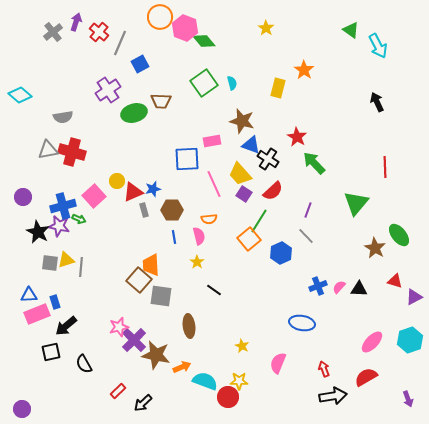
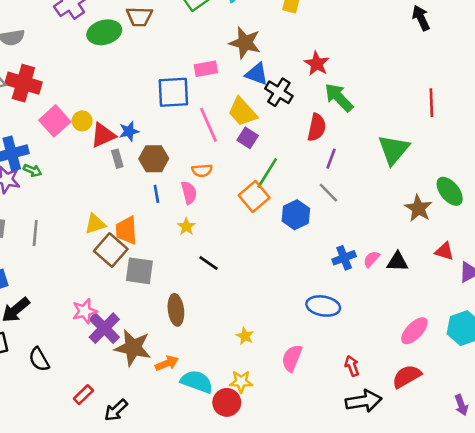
red semicircle: (273, 191) -> (317, 127), moved, turned -35
pink square: (94, 196) -> (55, 121), moved
yellow triangle: (66, 260) -> (95, 224), moved

